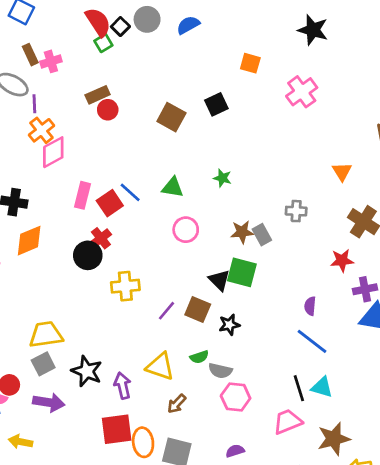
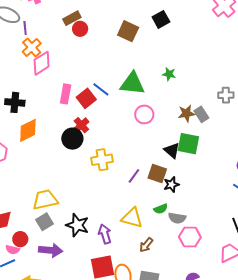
green triangle: (173, 187) -> (132, 84), size x1.5
black star: (229, 325) -> (171, 185), moved

